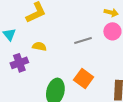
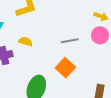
orange square: (84, 79) -> (65, 68), moved

